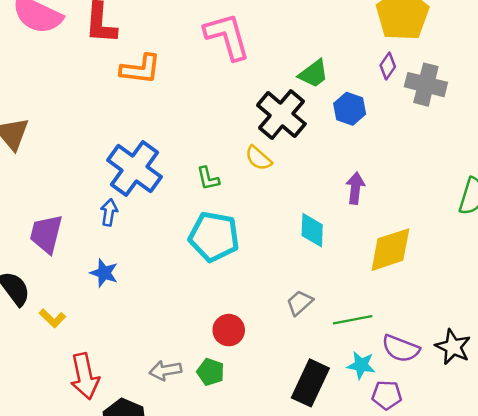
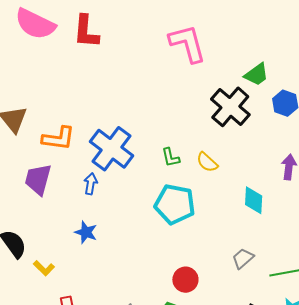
orange L-shape: (140, 69) -> (58, 138), moved
yellow semicircle: (258, 158) -> (207, 162), moved
purple trapezoid: (46, 234) -> (38, 179), moved

